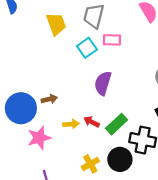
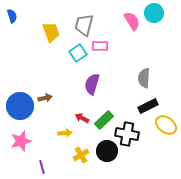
yellow arrow: (71, 124) -> (65, 133), moved
pink star: (39, 138) -> (21, 141), moved

